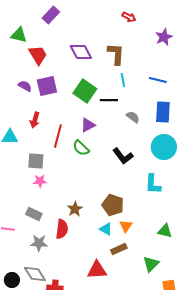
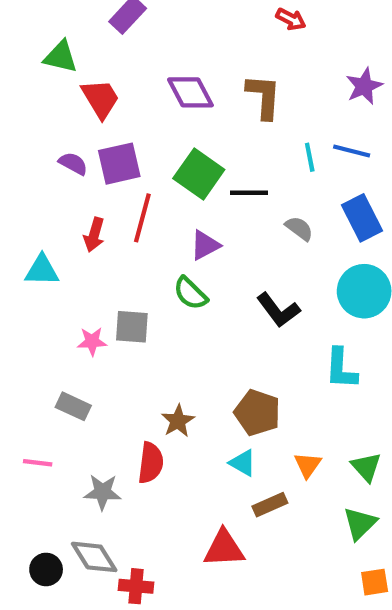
purple star: (164, 37) -> (364, 86), moved
cyan line: (123, 80) -> (310, 157), moved
blue rectangle: (163, 112) -> (362, 218), turned -30
red line: (58, 136) -> (142, 218), moved
gray square: (36, 161) -> (132, 327), moved
pink star: (40, 181) -> (92, 341), moved
gray rectangle: (34, 214) -> (73, 406), moved
orange triangle: (126, 226) -> (308, 465), moved
green triangle: (165, 231) -> (366, 467), turned 35
green triangle: (151, 264) -> (360, 523), moved

